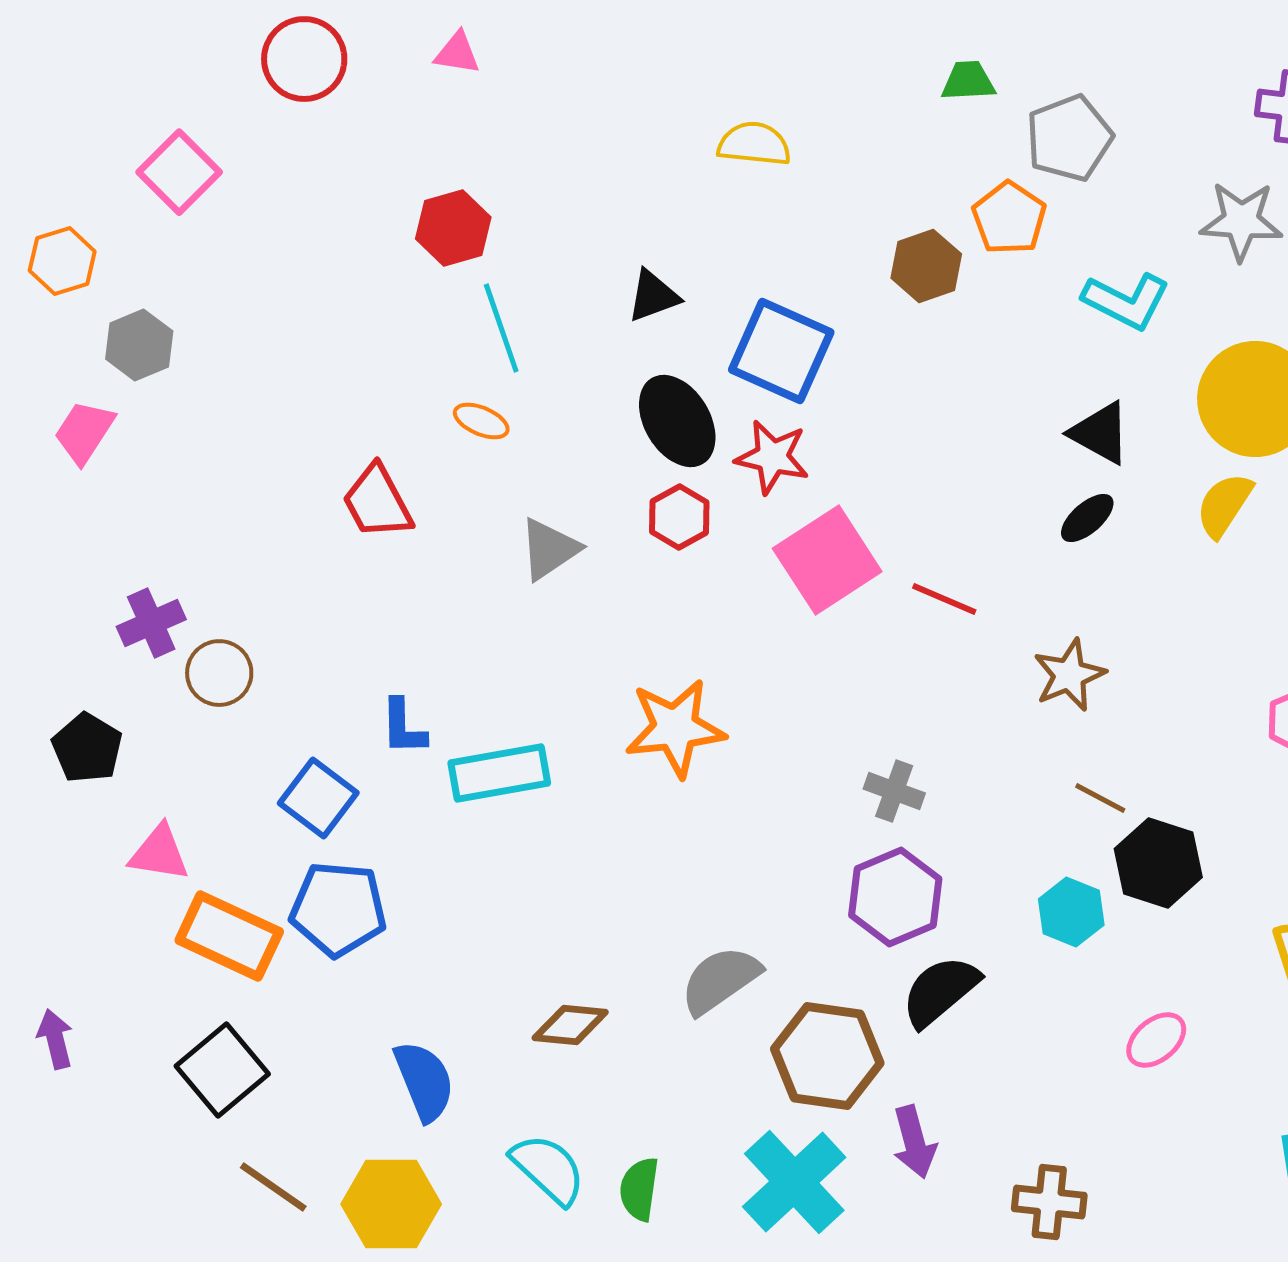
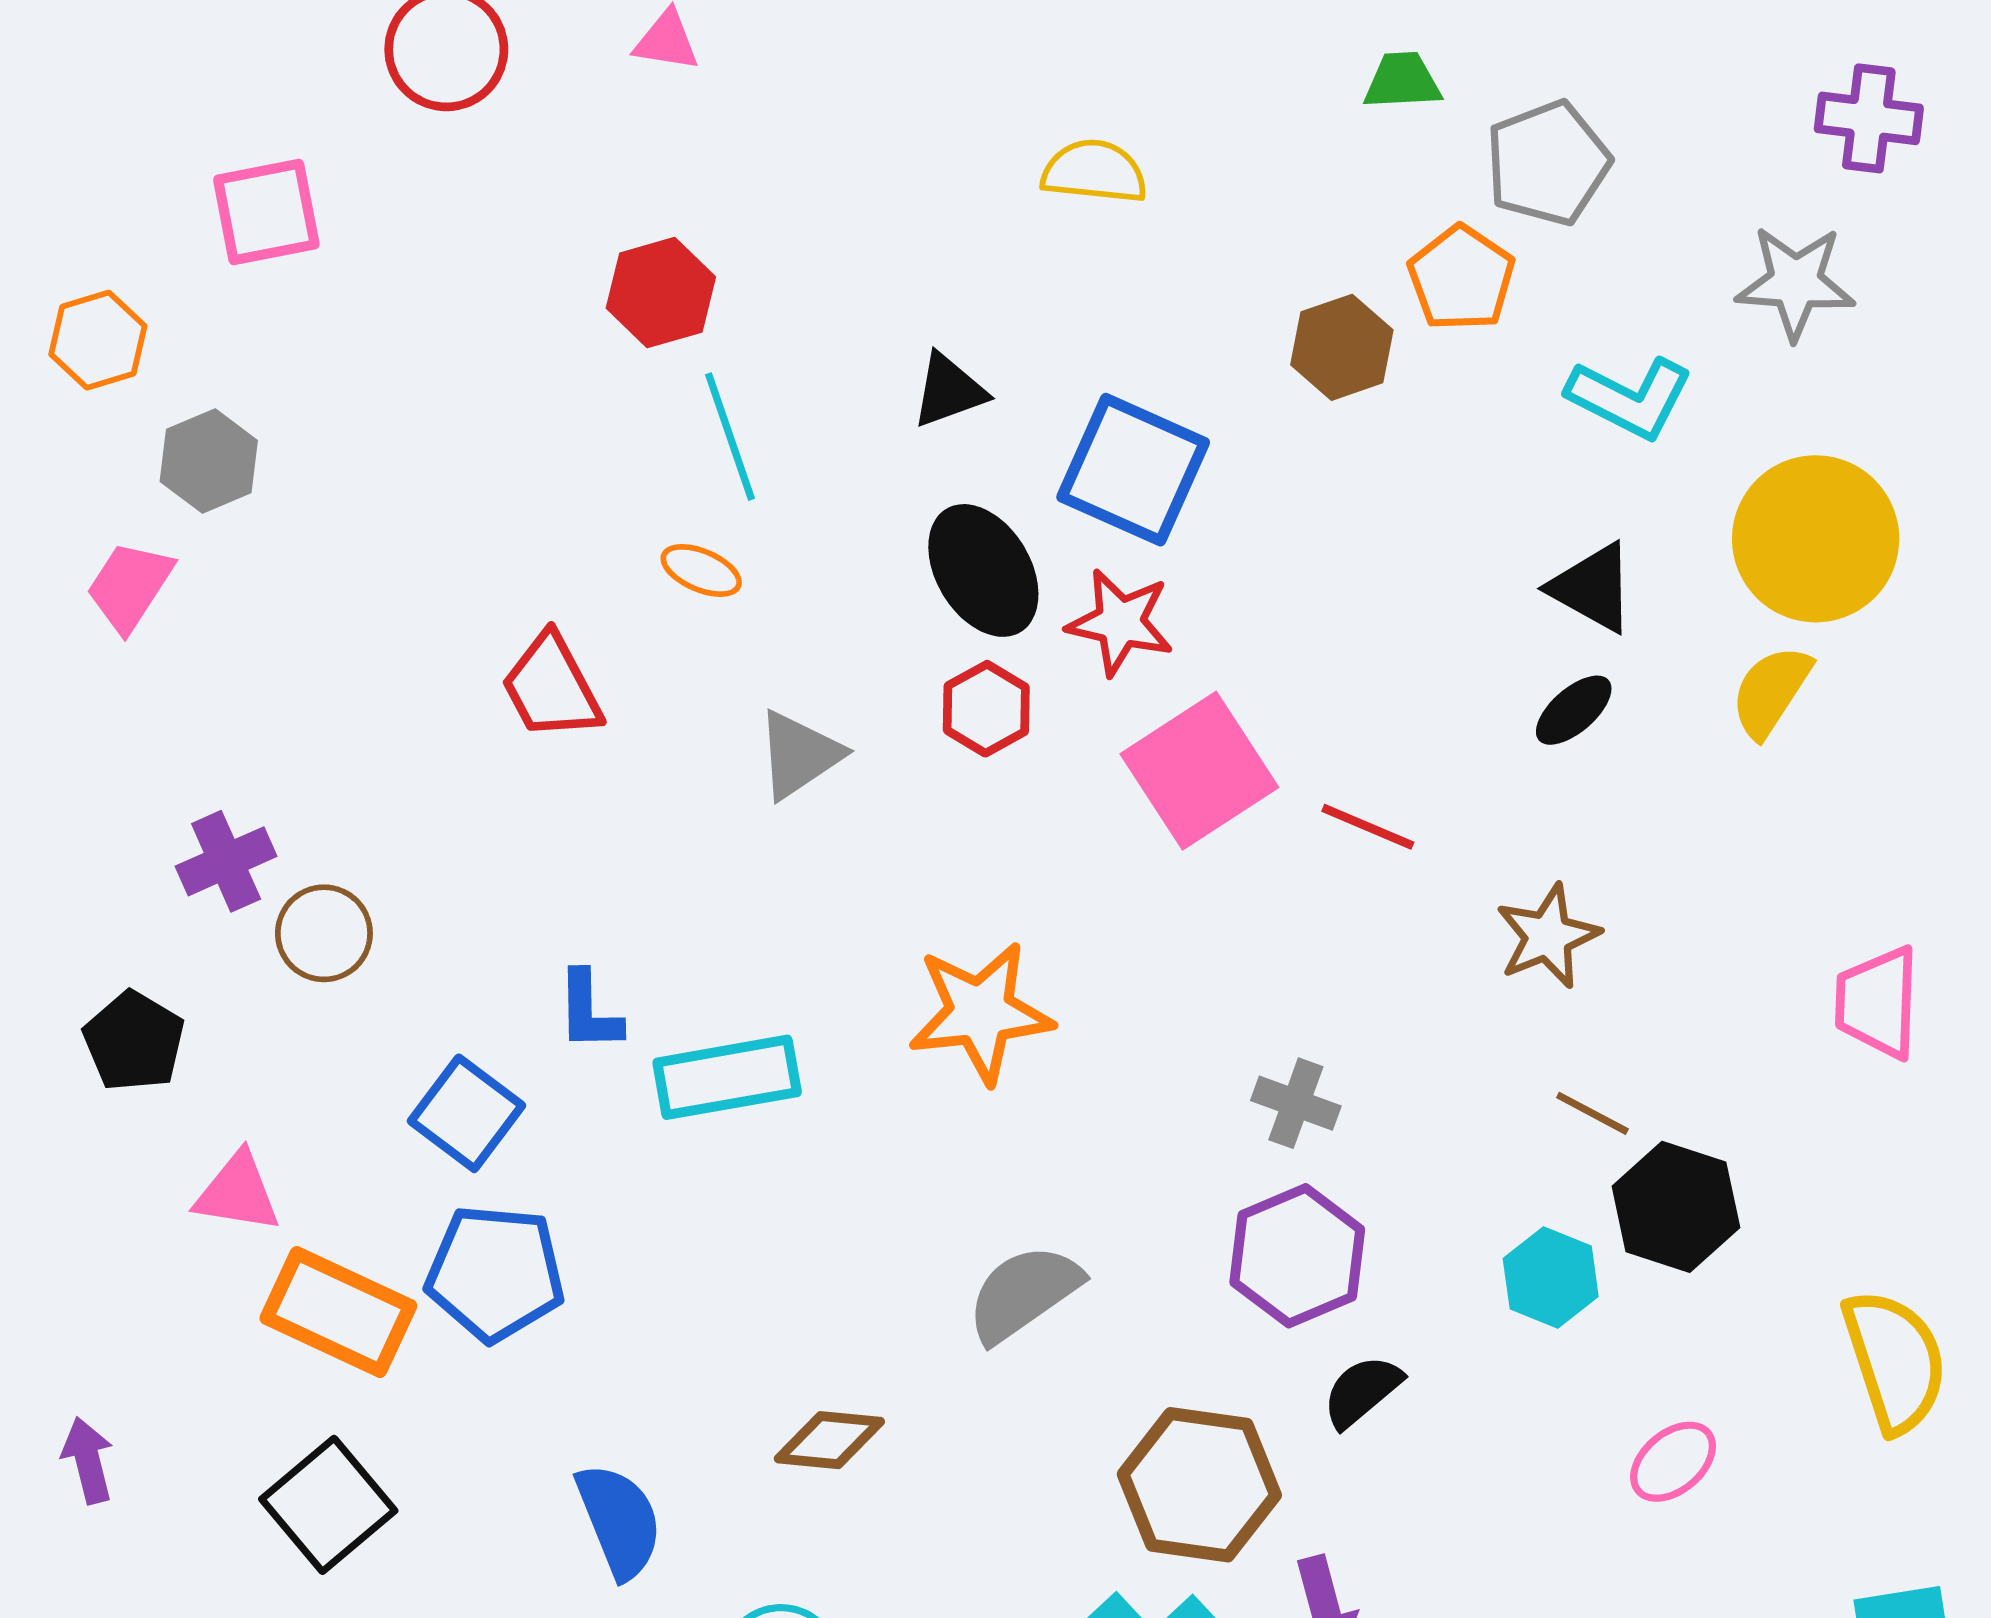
pink square: (179, 172) -> (266, 212), turned 34
gray semicircle: (720, 980) -> (1024, 1293), moved
black semicircle: (940, 991) -> (1362, 1391), size x0.7

